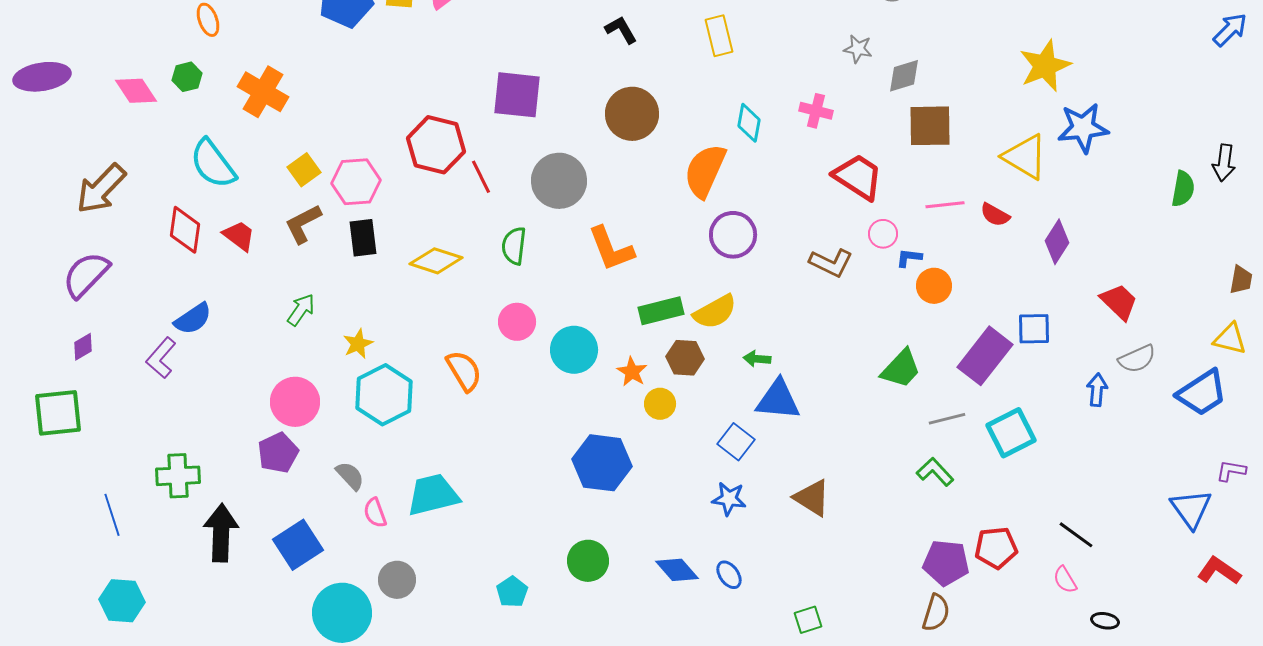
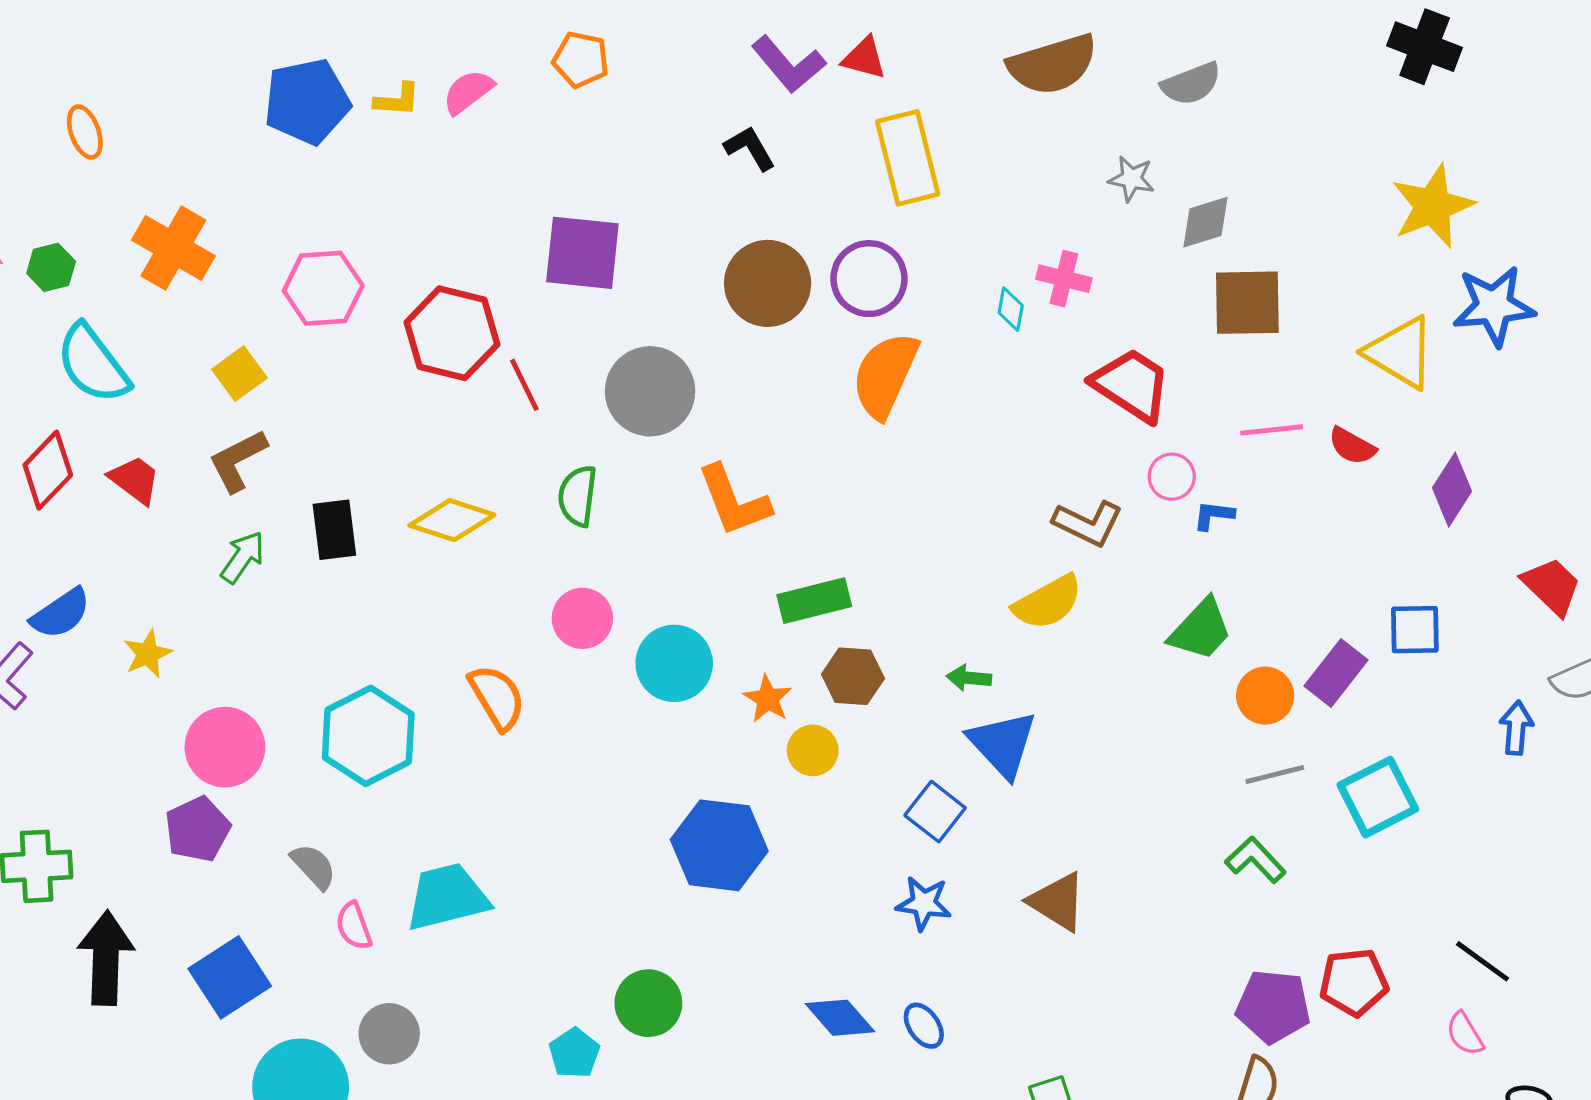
yellow rectangle: (719, 36) -> (908, 158), size x1.4
green hexagon: (187, 77) -> (51, 267), moved
cyan diamond: (749, 123) -> (1011, 309), moved, size x0.7
pink hexagon: (356, 182) -> (323, 288), moved
red diamond: (185, 230) -> (48, 470), turned 36
purple circle: (733, 235) -> (869, 279), moved
black rectangle: (363, 238) -> (334, 530), moved
orange circle: (934, 286) -> (1265, 696), moved
green arrow: (301, 310) -> (243, 557), moved
yellow semicircle: (715, 312) -> (1048, 602), moved
yellow star: (358, 344) -> (148, 654), moved
purple rectangle: (985, 356) -> (1336, 673), size x0.7
green trapezoid: (901, 369) -> (1201, 630), moved
blue triangle: (778, 400) -> (1003, 744), turned 42
green circle: (588, 561) -> (648, 1003), moved

